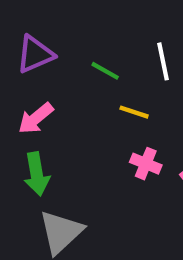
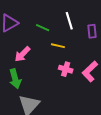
pink arrow: (36, 118) -> (22, 54), moved

